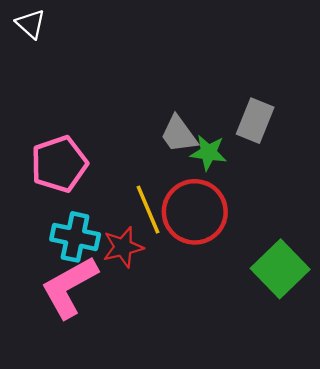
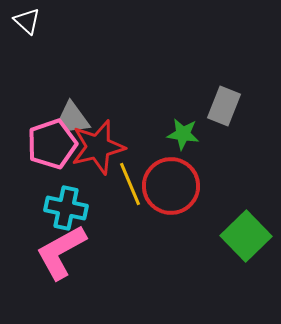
gray trapezoid: (179, 134) -> (73, 118), moved
red star: (123, 247) -> (98, 147), moved, size x1.5

